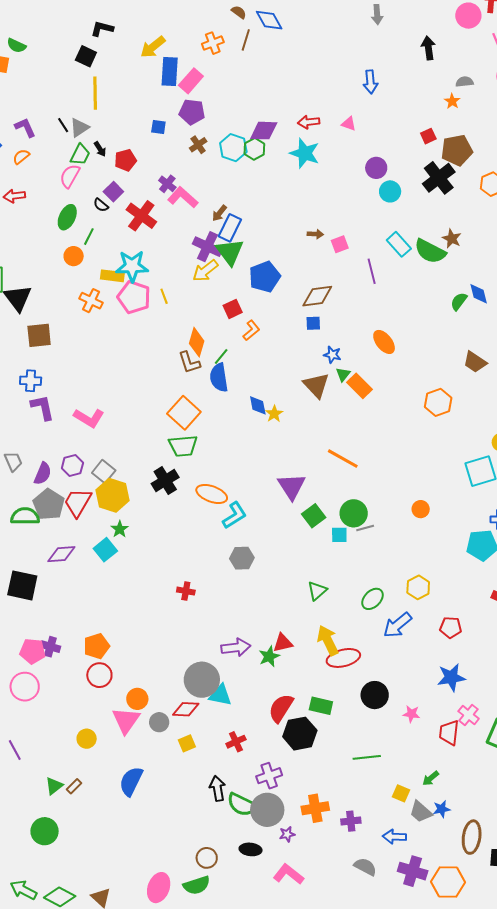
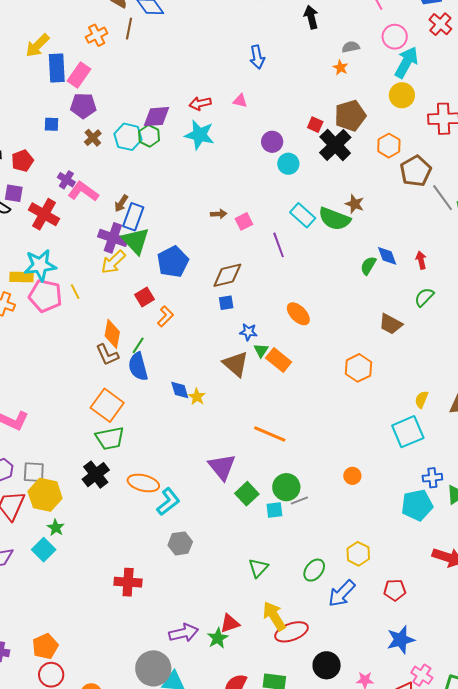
red square: (428, 136) -> (315, 125), moved, turned -35
purple square: (113, 192) -> (14, 193), turned -30
gray square: (104, 472) -> (34, 472), turned -30
red cross: (186, 591) -> (128, 582), size x1.5

